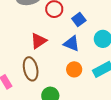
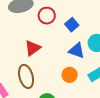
blue triangle: (72, 44) -> (77, 51), moved

